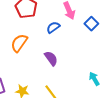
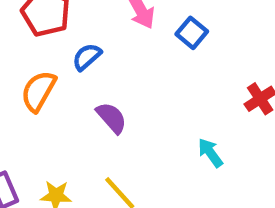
blue semicircle: (53, 27) -> (87, 57), moved

